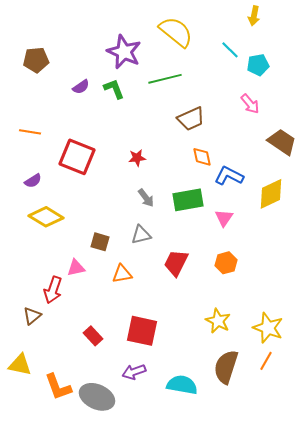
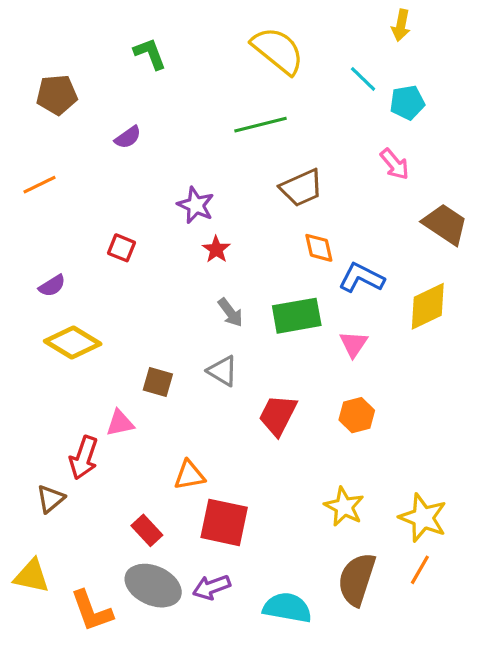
purple star: (124, 52) -> (196, 205), moved, size x0.7
green L-shape: (114, 89) -> (150, 54), moved
orange line: (30, 132) -> (39, 185), moved, turned -35
red square: (77, 157) -> (122, 248), size x0.5
red star: (137, 158) -> (216, 249), turned -30
gray triangle: (141, 235) -> (223, 371), turned 45
orange triangle: (122, 274) -> (189, 475), moved
gray ellipse: (97, 397) -> (153, 586), moved

